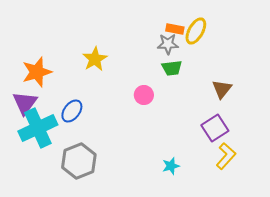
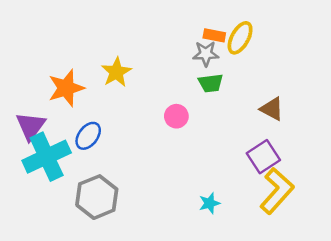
orange star: (37, 72) -> (66, 88), moved
brown triangle: (222, 89) -> (272, 109), turned -40
yellow L-shape: (226, 156) -> (277, 191), size x1.4

